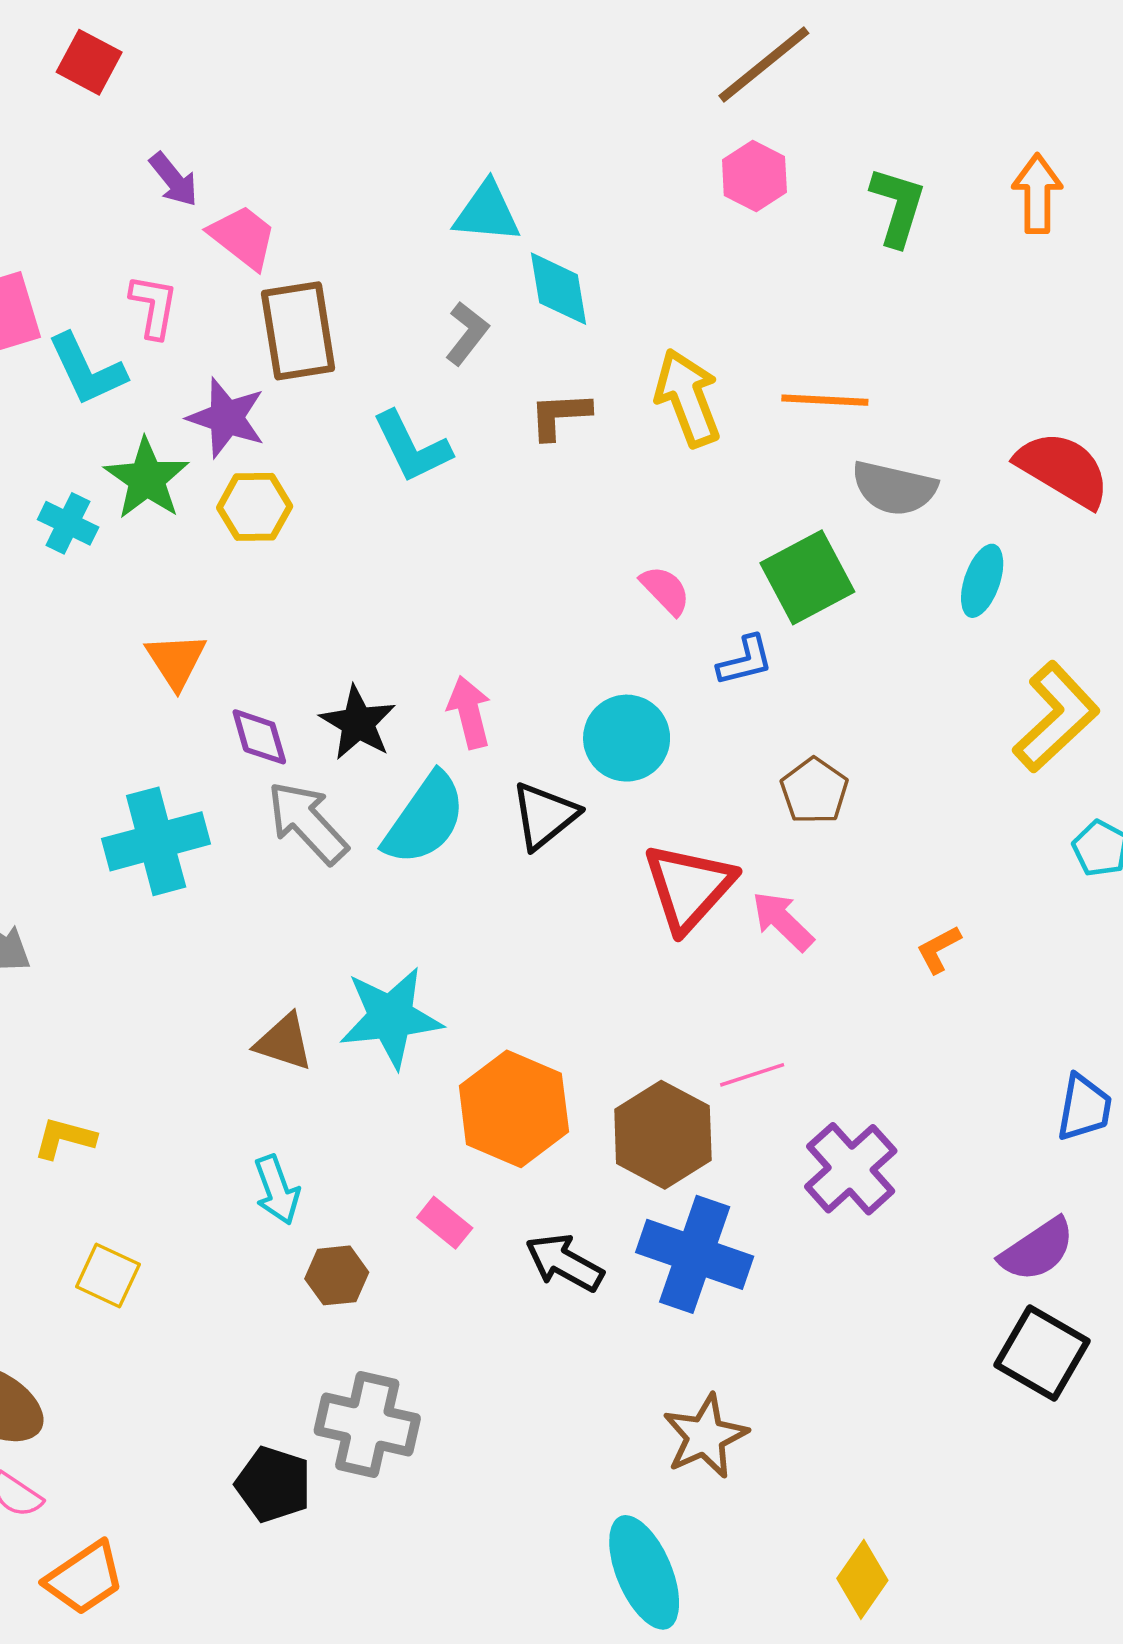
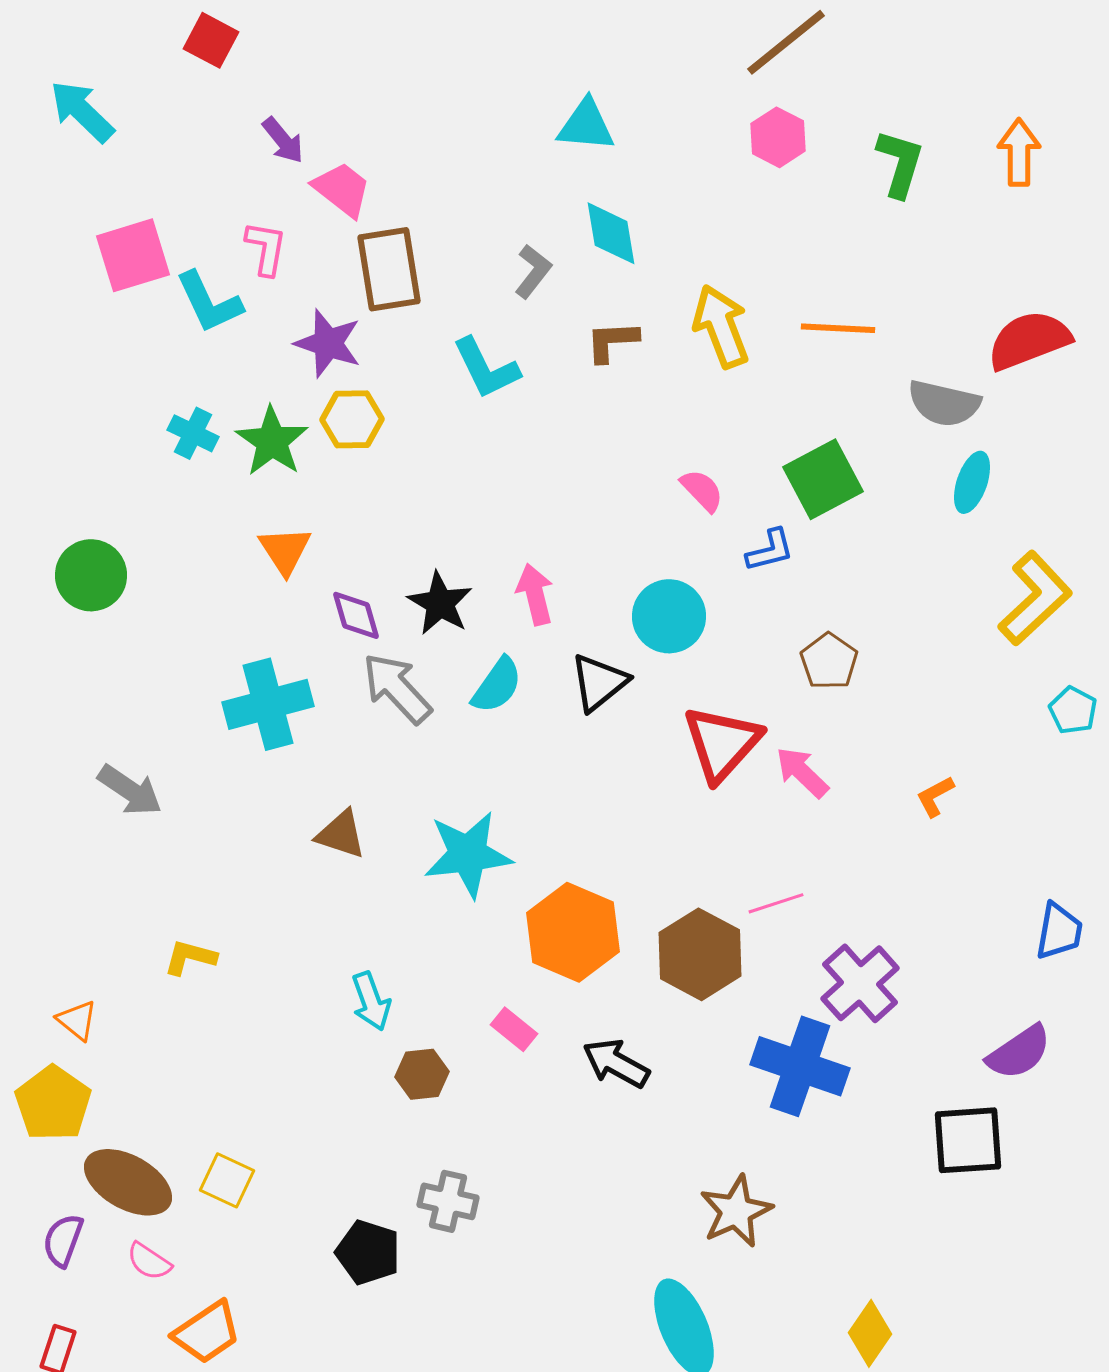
cyan triangle: (487, 212) -> (586, 125), moved
red semicircle: (1063, 469) -> (1029, 340), moved, turned -52
green star: (147, 479) -> (272, 441), moved
gray semicircle: (894, 488) -> (944, 403), moved
cyan semicircle: (425, 819) -> (497, 685), size x0.7
brown triangle: (284, 1042) -> (341, 834), moved
blue cross: (695, 1254) -> (800, 1066), moved
yellow square: (108, 1275) -> (227, 1180), moved
black square: (1042, 1353) -> (968, 1140), moved, turned -34
gray cross: (367, 1425) -> (448, 1201), size x0.7

